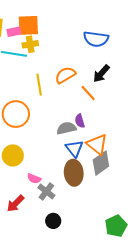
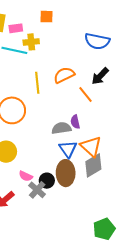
orange square: (28, 25) -> (46, 17), moved, size x0.6
black circle: (53, 221) -> (47, 181), moved

